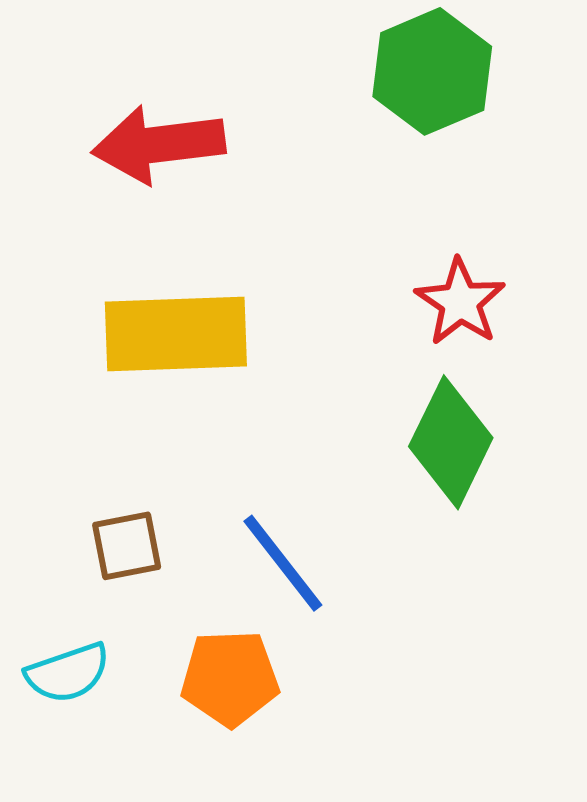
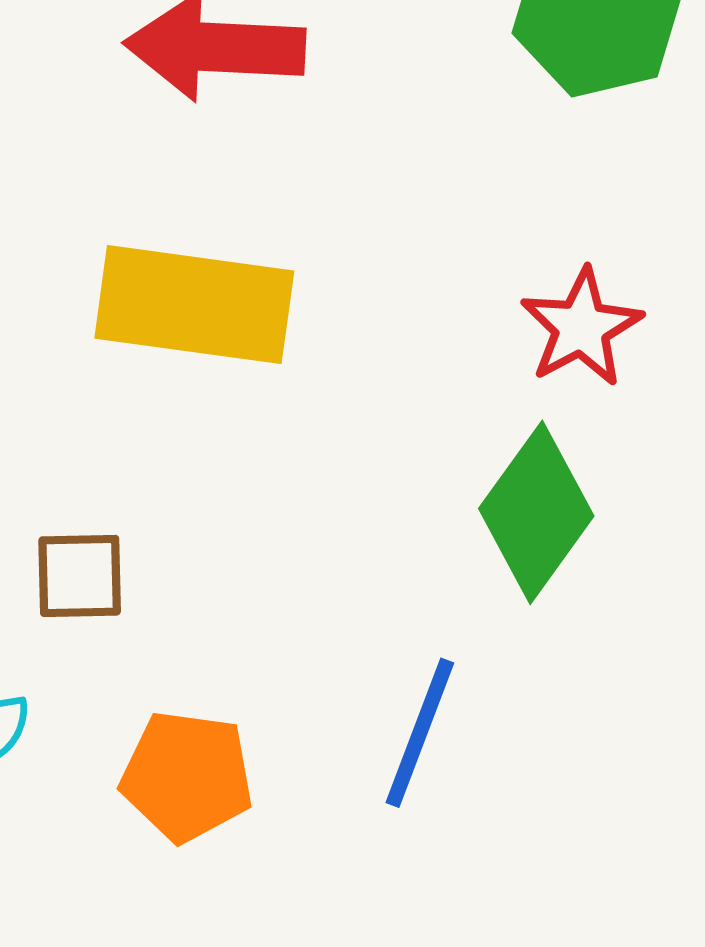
blue line: (283, 563) -> (420, 733), moved, turned 49

